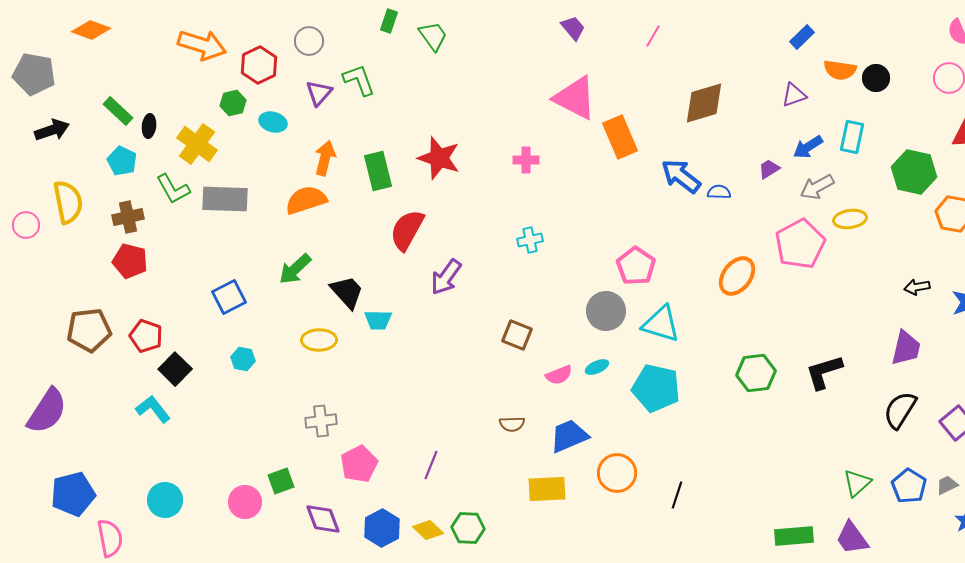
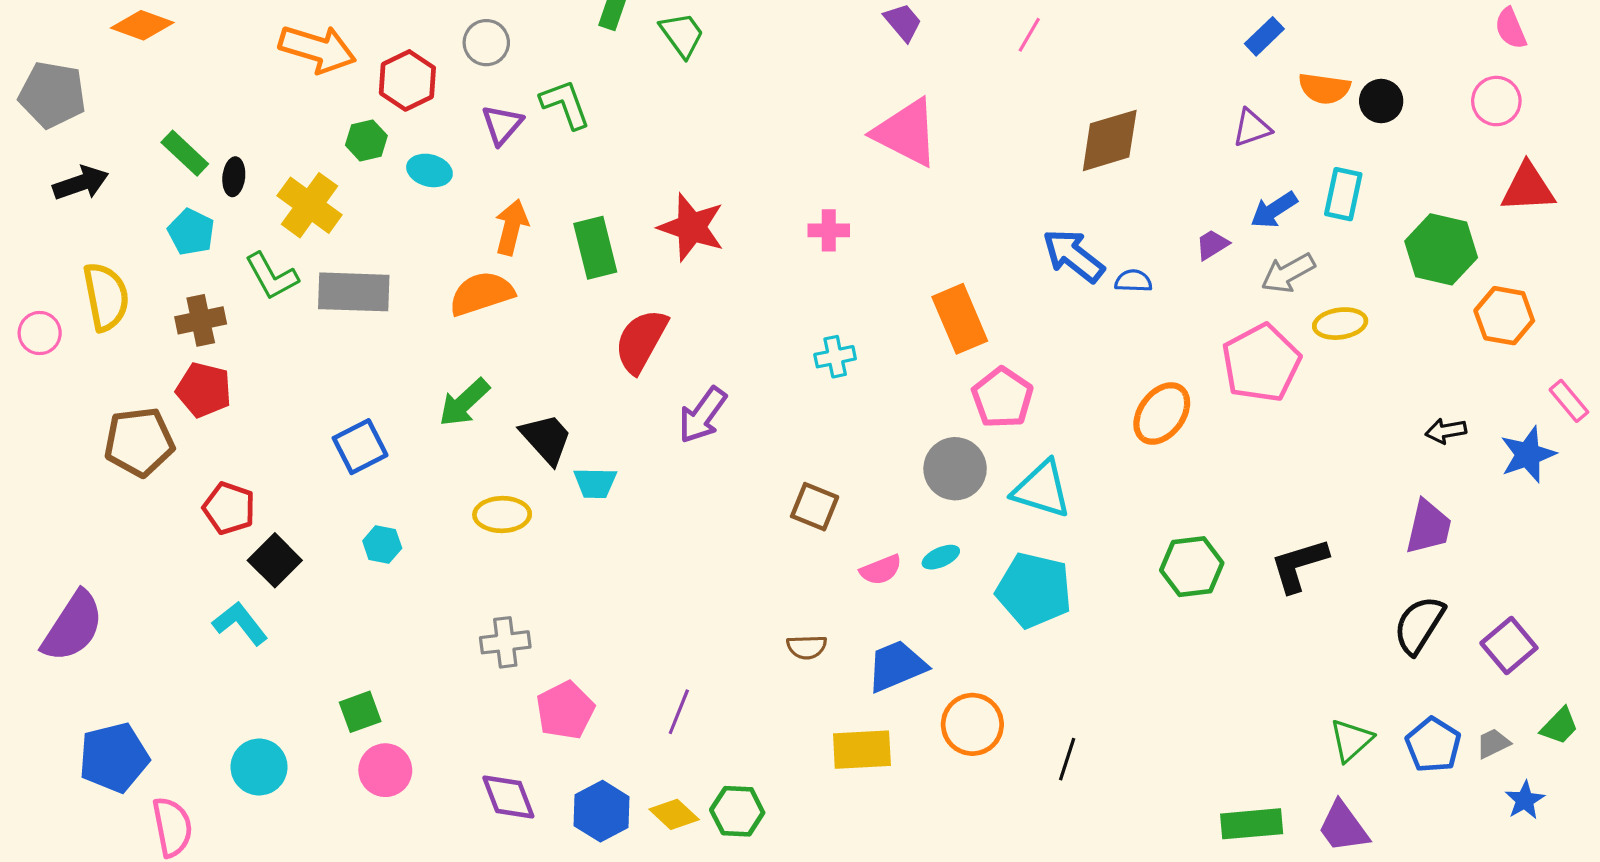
orange rectangle: (620, 137) -> (960, 319), moved
brown pentagon: (89, 330) -> (139, 442), moved
green square: (281, 481) -> (360, 712), moved

